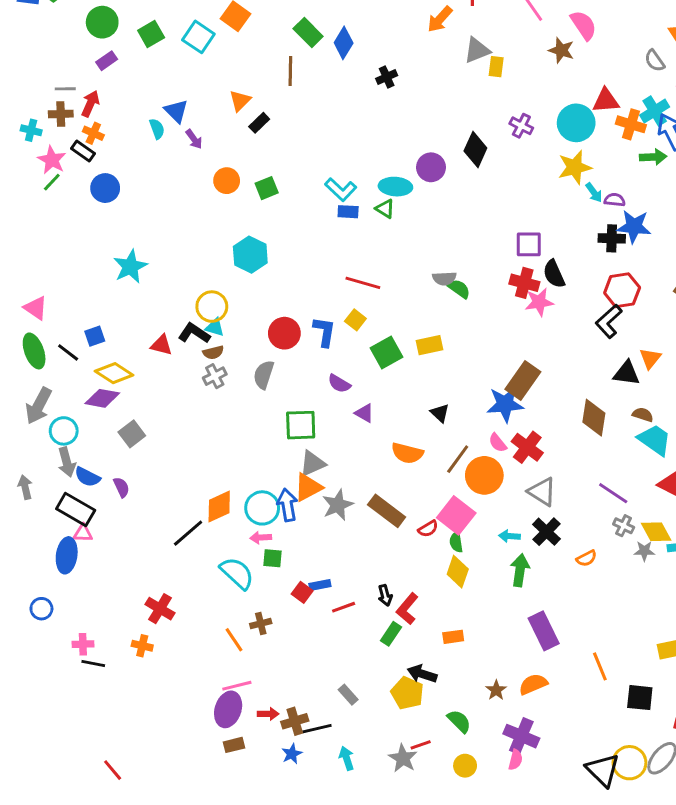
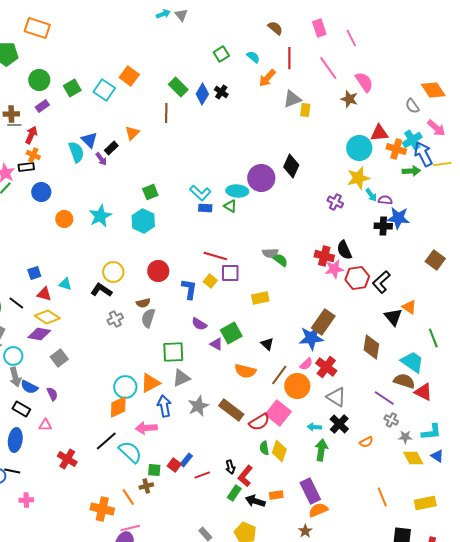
black cross: (387, 77) -> (221, 92), moved, turned -32
brown cross: (61, 114) -> (11, 114), moved
black rectangle: (259, 123) -> (111, 148), moved
purple cross: (521, 126) -> (335, 202), moved
cyan semicircle: (157, 129) -> (76, 152), size x1.5
black rectangle: (83, 151) -> (26, 167), turned -42
purple circle: (431, 167) -> (261, 178), size x1.4
orange circle: (227, 181) -> (64, 219), moved
purple square: (529, 244) -> (230, 273), moved
cyan hexagon: (250, 255) -> (143, 221), moved
cyan star: (130, 267) -> (100, 216), moved
red hexagon: (622, 290) -> (357, 278), moved
cyan triangle: (215, 327) -> (65, 284), moved
red circle: (284, 333) -> (158, 271), moved
blue square: (95, 336) -> (34, 273), moved
red triangle: (161, 345) -> (44, 294), moved
brown semicircle: (213, 352) -> (143, 303), moved
green square: (387, 352) -> (231, 333), moved
orange triangle: (650, 358) -> (409, 307), turned -35
black triangle: (627, 373) -> (393, 317), turned 42
brown semicircle: (643, 415) -> (404, 381), moved, size x1.5
pink semicircle: (498, 443) -> (306, 364), turned -96
orange triangle: (308, 487) -> (150, 383), moved
cyan circle: (262, 508) -> (125, 387), moved
black rectangle: (76, 509) -> (21, 409), size x0.7
red semicircle: (428, 529) -> (259, 422), size x1.5
yellow diamond: (656, 532) -> (413, 458), moved
pink triangle: (83, 533) -> (45, 425), moved
black line: (188, 533) -> (106, 441), moved
pink arrow: (261, 538) -> (146, 428), size x1.5
green semicircle: (456, 542) -> (264, 448), moved
green square: (273, 558) -> (154, 470), moved
blue rectangle: (320, 585) -> (186, 460), turned -40
red cross: (160, 609) -> (67, 459), moved
purple rectangle: (544, 631) -> (310, 491), moved
orange cross: (142, 646) -> (102, 509), moved, size x1.6
black line: (93, 663) -> (12, 471), moved
orange line: (600, 666) -> (382, 497), moved
black arrow: (422, 674) -> (255, 501), moved
orange semicircle: (533, 684) -> (318, 510), moved

